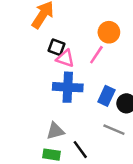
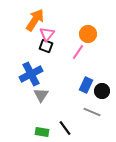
pink triangle: (65, 58) -> (47, 34), moved, turned 49
blue cross: (68, 87) -> (31, 74), moved, turned -30
gray triangle: (55, 131) -> (41, 95), moved, turned -42

